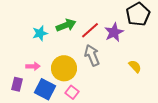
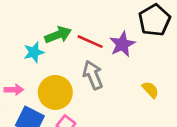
red line: (90, 30) -> (90, 42), turned 66
cyan star: (40, 33) -> (34, 52), moved

